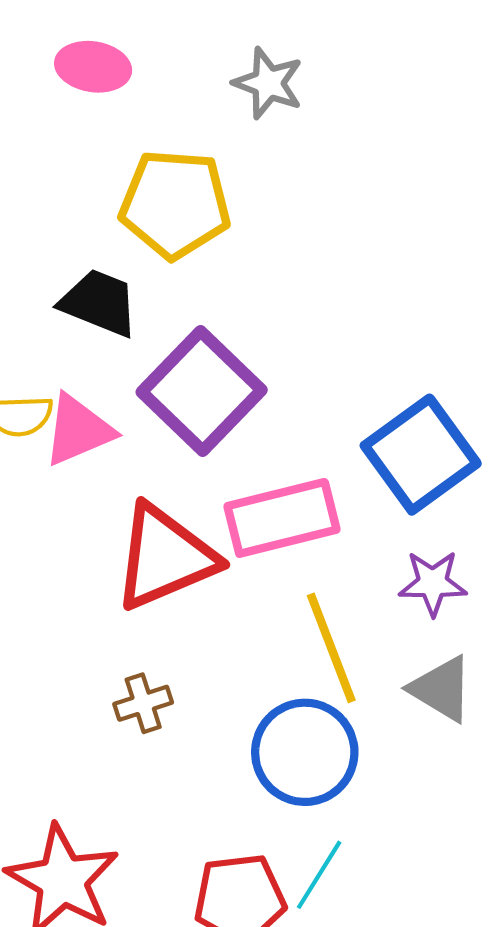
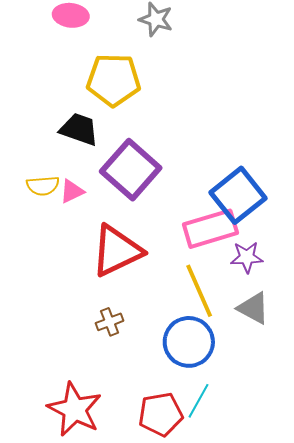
pink triangle: (78, 430) -> (72, 191), size x0.7
pink rectangle: (282, 518) -> (210, 229), moved

